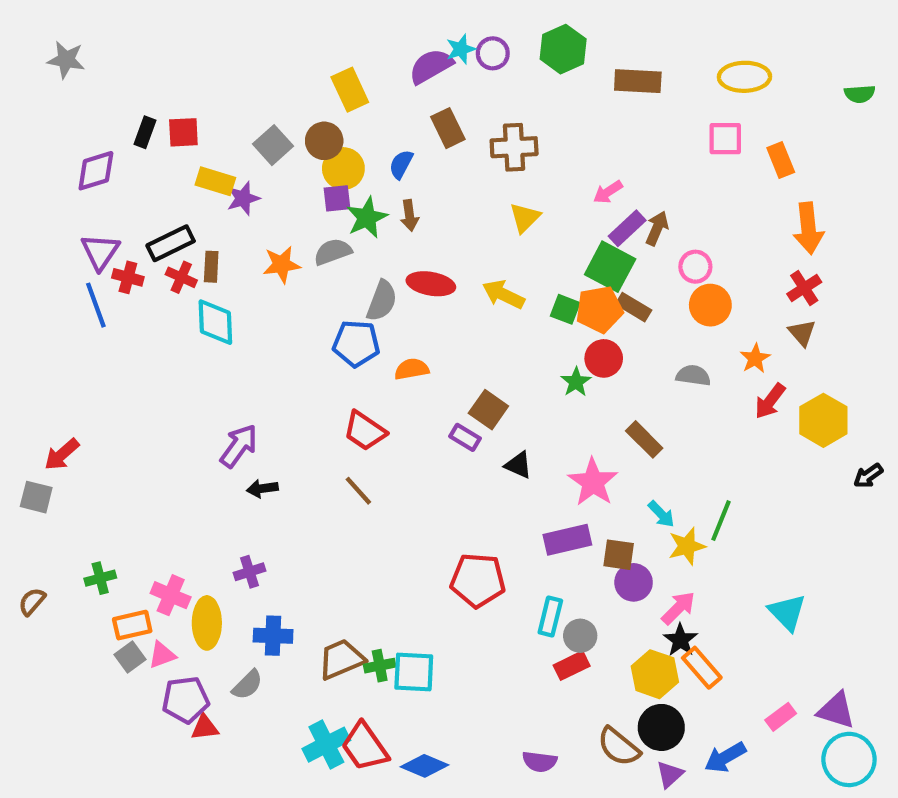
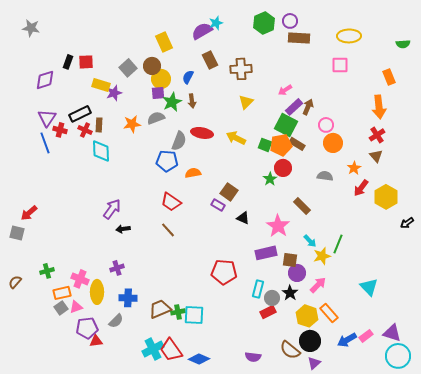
purple circle: (493, 53) -> (290, 21), moved
orange rectangle: (781, 160) -> (389, 77), moved
black star: (680, 640) -> (290, 293), moved
blue arrow: (725, 757) -> (347, 340), moved

